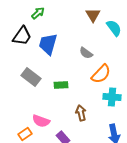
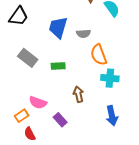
blue trapezoid: (48, 44) -> (58, 27), moved
gray semicircle: (86, 53) -> (83, 34), turned -40
orange semicircle: (101, 74) -> (99, 55), turned 115

